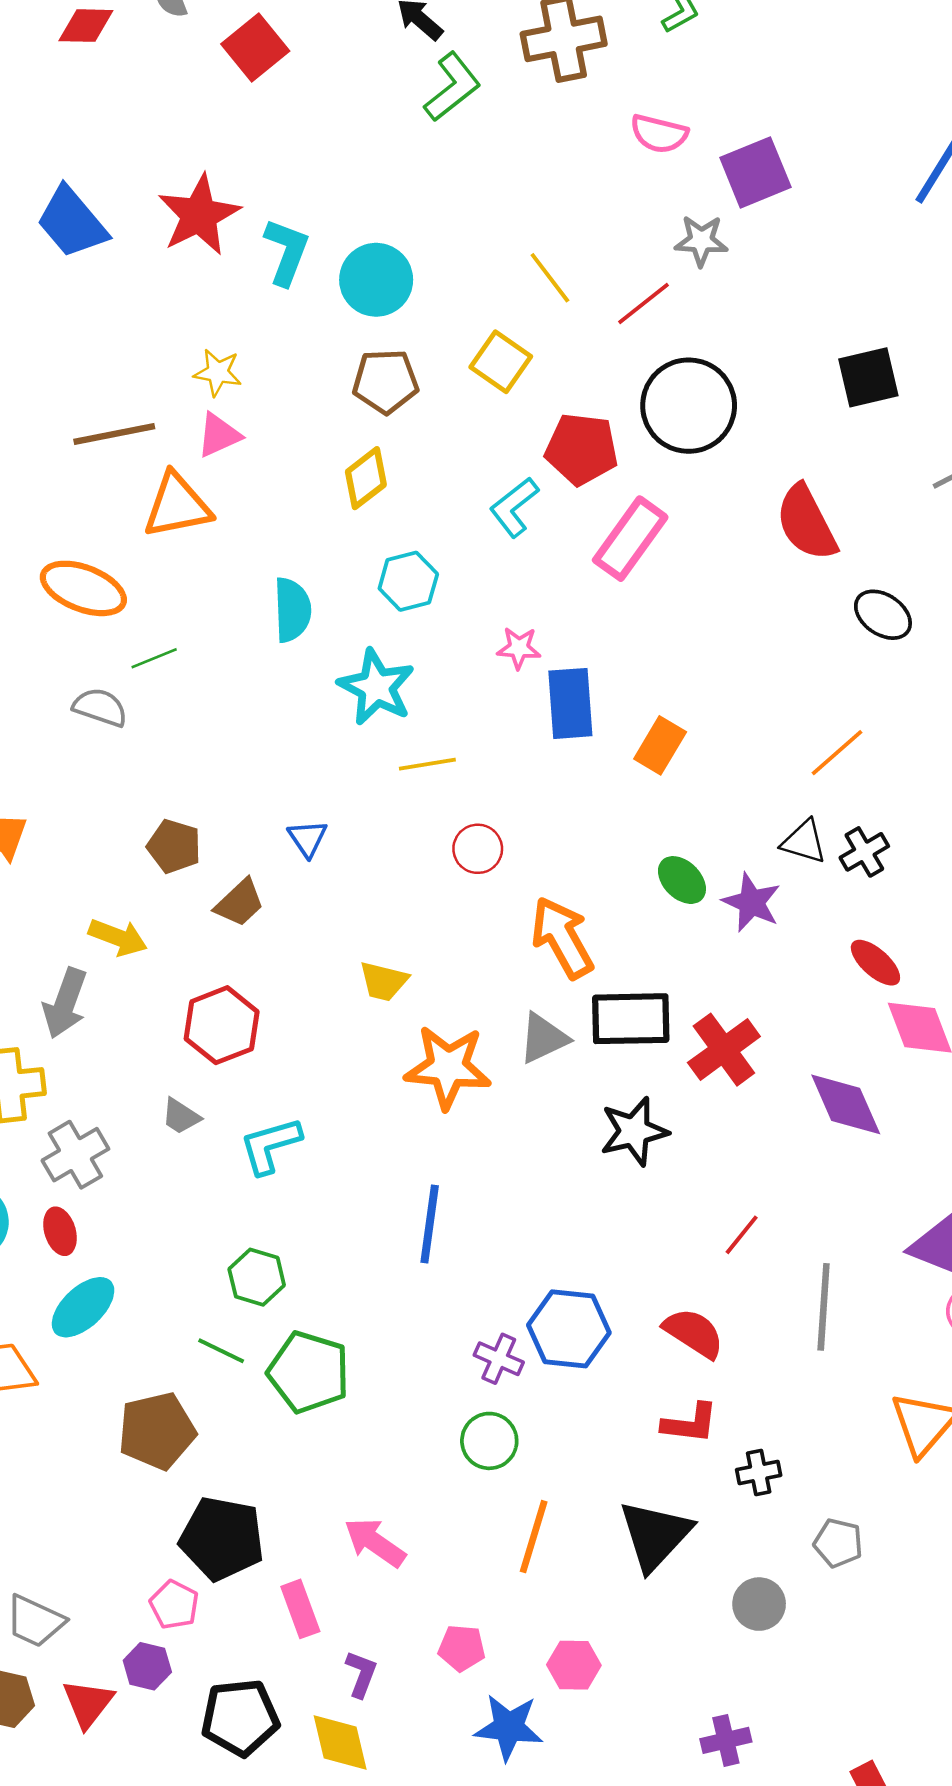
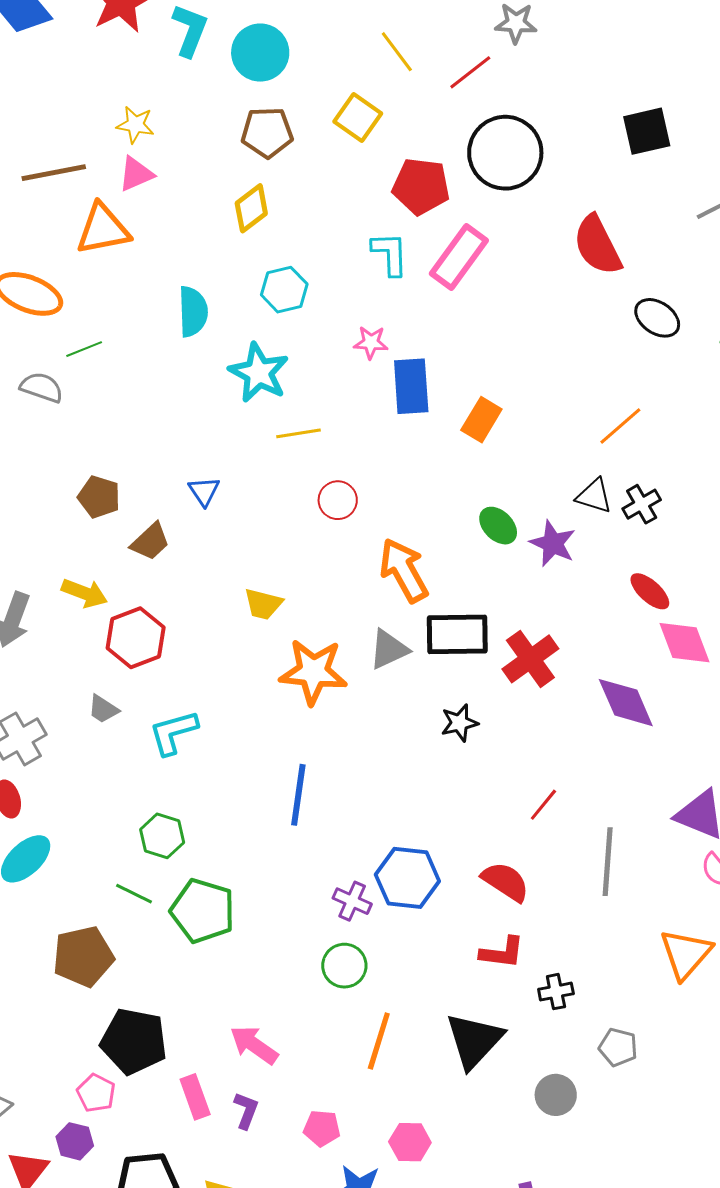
cyan L-shape: (514, 507) -> (390, 254), moved, turned 126
yellow arrow: (118, 937) -> (84, 593), moved
black star: (634, 1131) -> (459, 723), size x0.7
purple L-shape: (361, 1674) -> (246, 1110), moved

